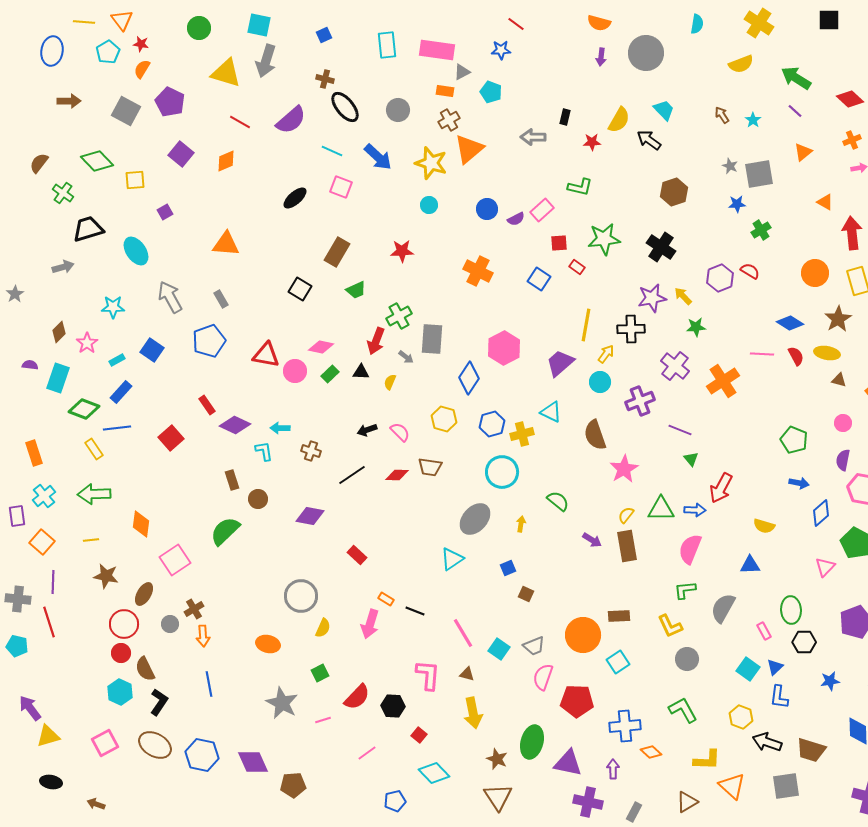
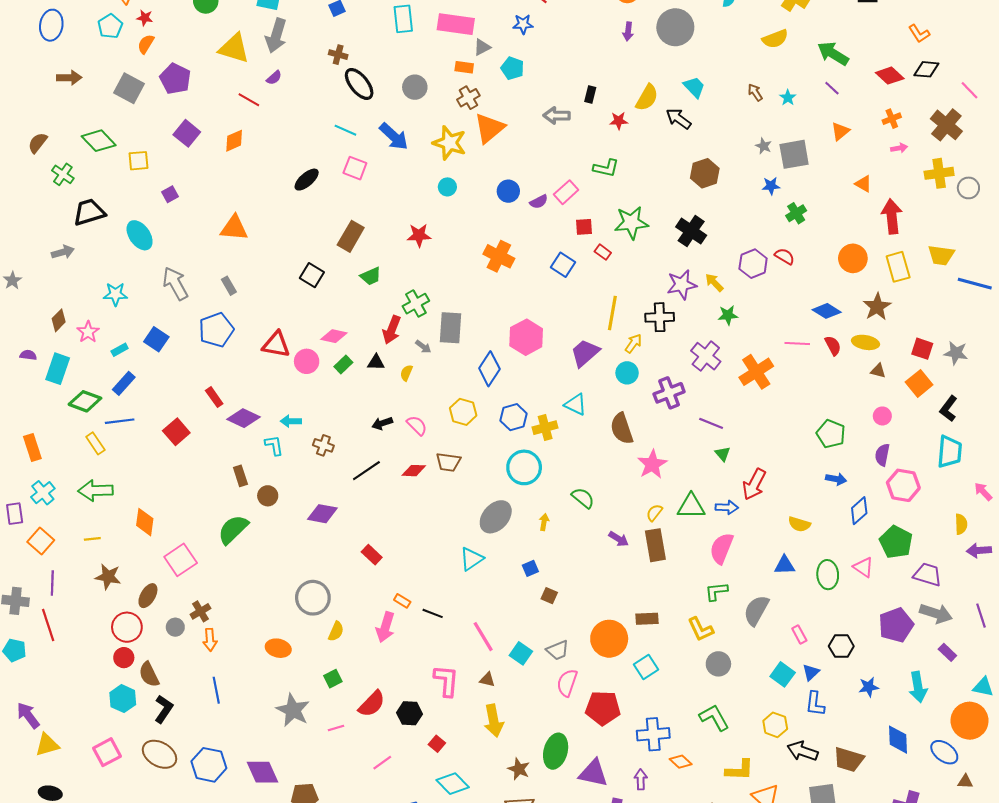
purple semicircle: (291, 120) -> (274, 78), moved, size x0.5
pink triangle: (825, 567) -> (863, 567), turned -40
green ellipse: (791, 610) -> (828, 575), moved

